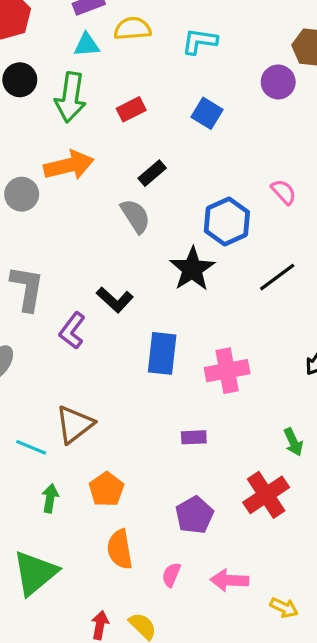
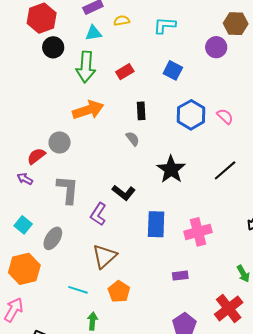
yellow semicircle: (133, 29) -> (122, 21), size x0.7
black circle: (20, 80) -> (53, 47), moved
black rectangle: (152, 173) -> (141, 111), turned -48
gray circle: (22, 194) -> (60, 142), moved
gray semicircle: (135, 216) -> (133, 139), size x0.7
blue hexagon: (227, 222) -> (191, 115), moved
brown triangle: (74, 424) -> (105, 256), moved
orange pentagon: (106, 489) -> (119, 292), moved

